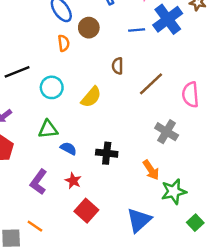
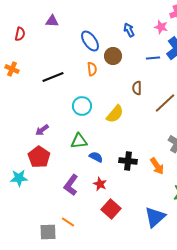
black line: (17, 72) -> (53, 77), moved
orange arrow: (151, 170) -> (157, 166), moved

